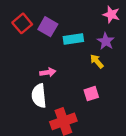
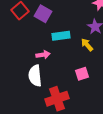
cyan rectangle: (73, 39) -> (61, 36), moved

